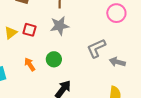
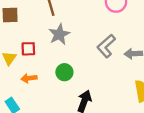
orange arrow: (30, 64) -> (29, 78), moved, turned -48

